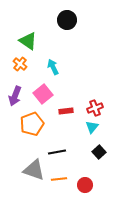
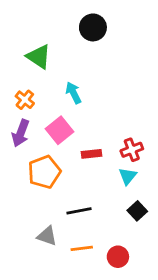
orange cross: (20, 64) -> (25, 100), moved
gray triangle: (34, 170) -> (47, 236), size x0.7

